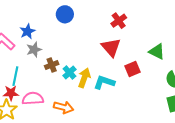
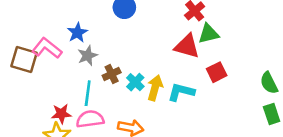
red triangle: (111, 47) -> (187, 46), turned -30
green triangle: (157, 52) -> (209, 34), moved, turned -36
cyan line: (15, 76) -> (88, 93), moved

